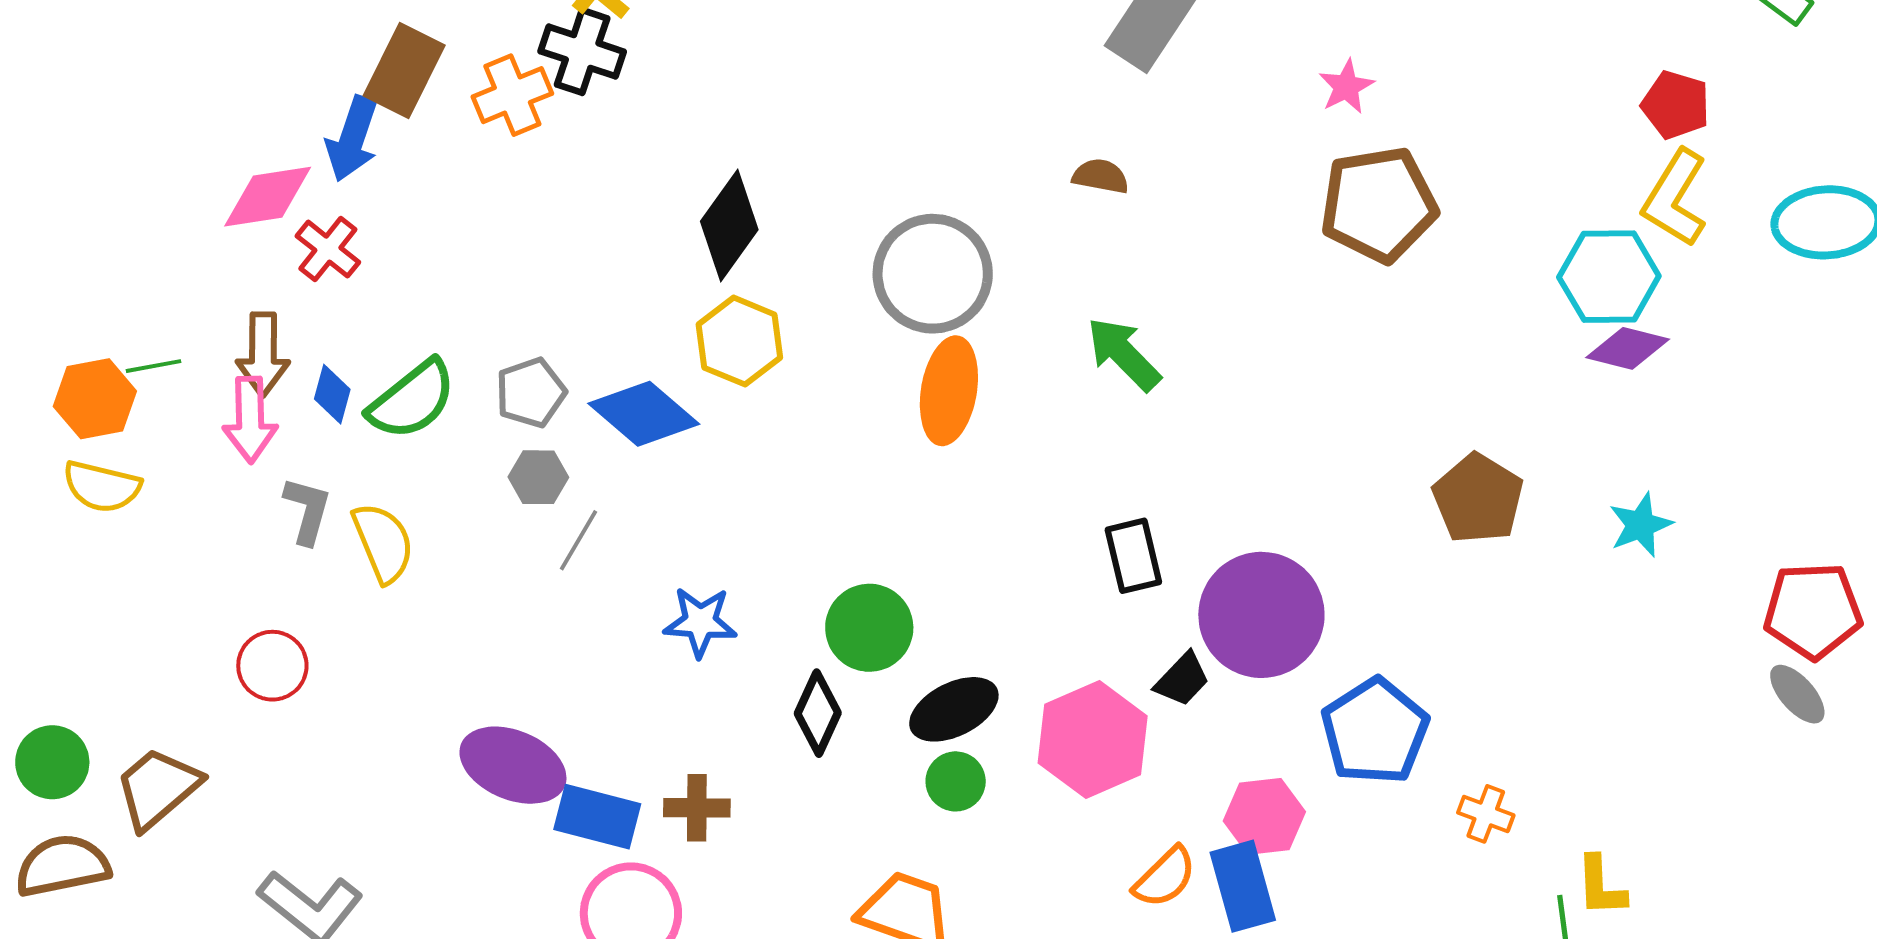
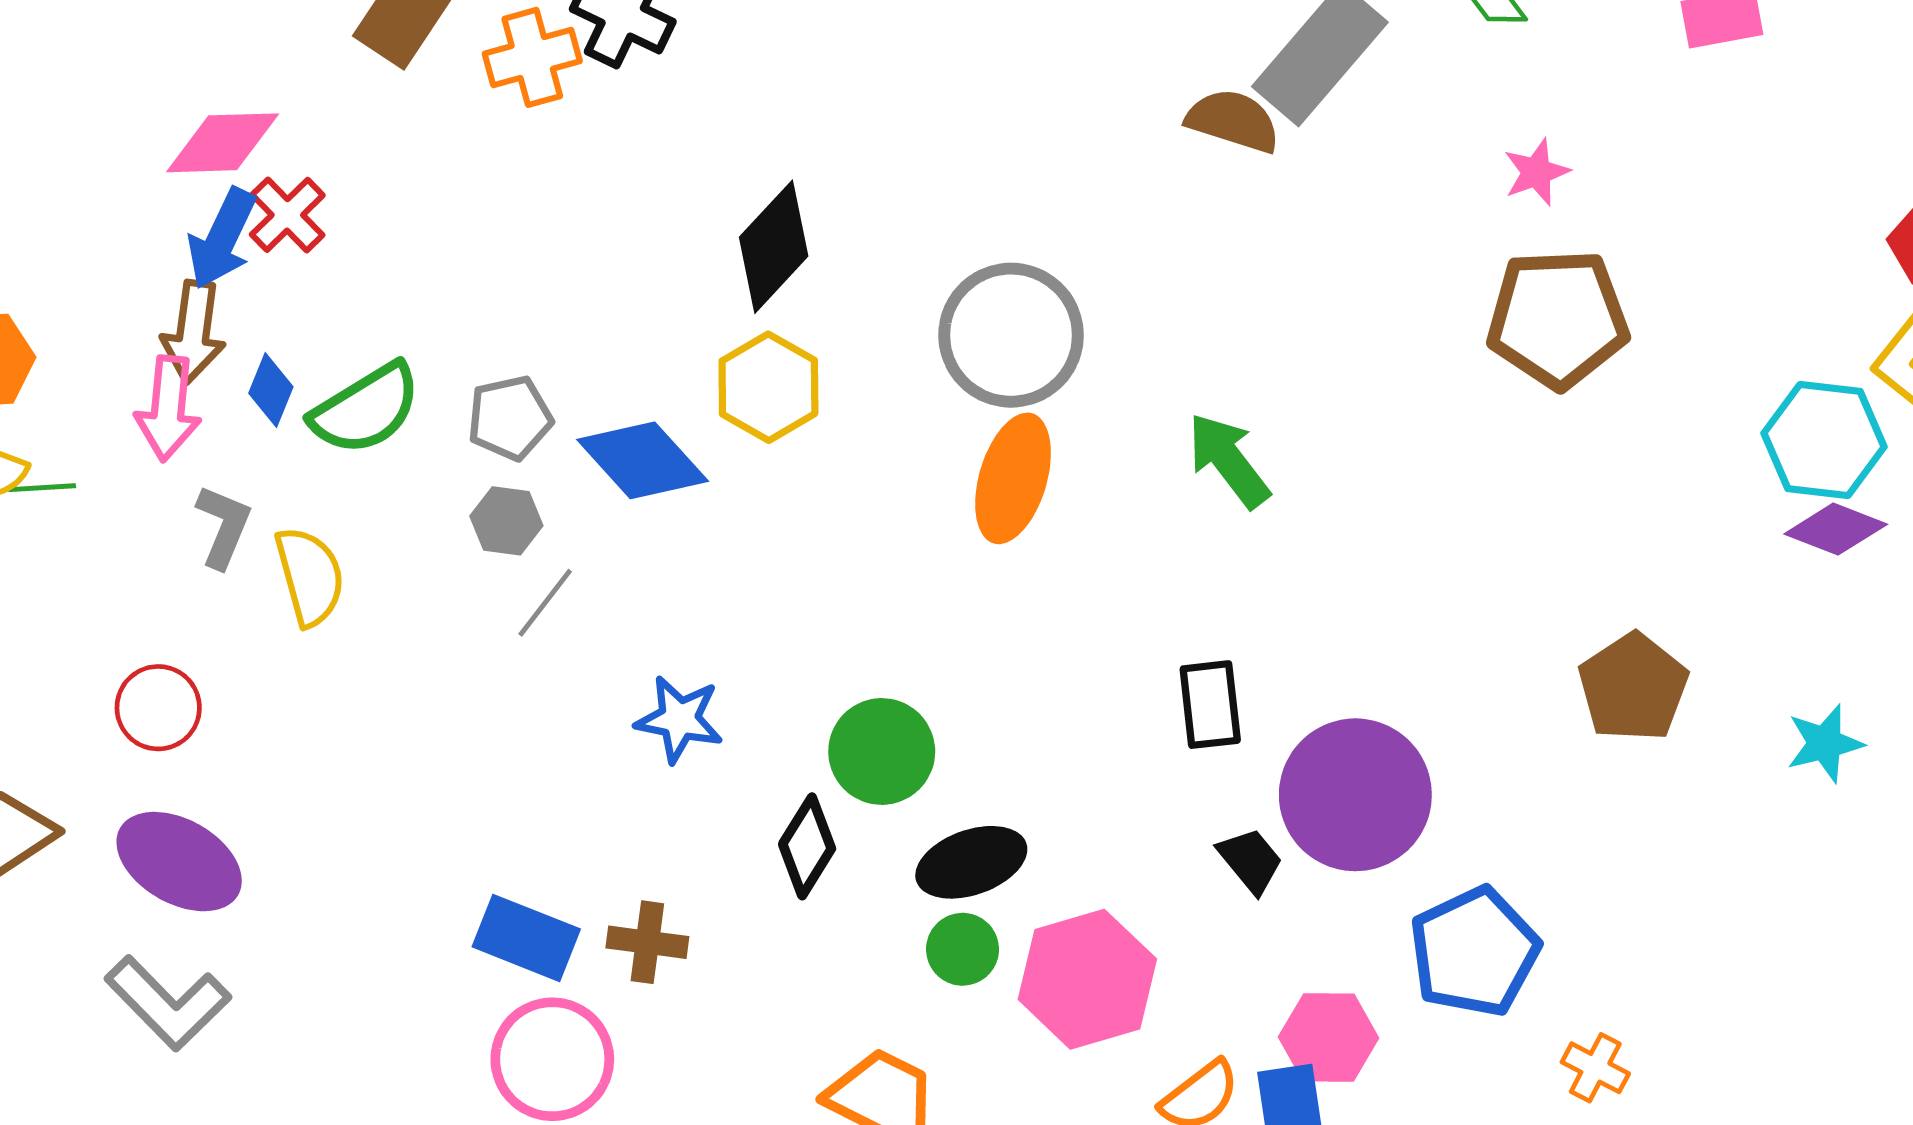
blue arrow: (352, 139) -> (222, 239), moved
brown semicircle: (1101, 176) -> (1233, 121), moved, size x1.4
green line: (154, 366) -> (42, 488), moved
black trapezoid: (1182, 679) -> (1250, 860), turned -90
pink hexagon: (1093, 740) -> (1087, 979), moved
purple ellipse: (513, 765) -> (179, 862), moved

